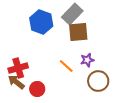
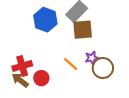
brown circle: (98, 81) -> (103, 68), moved
red circle: (37, 89) -> (41, 78), moved

